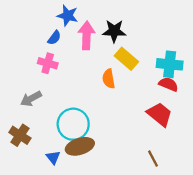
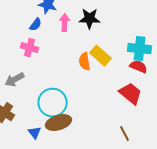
pink arrow: (86, 35) -> (65, 23), size x0.7
yellow rectangle: (126, 59) -> (101, 56), moved

